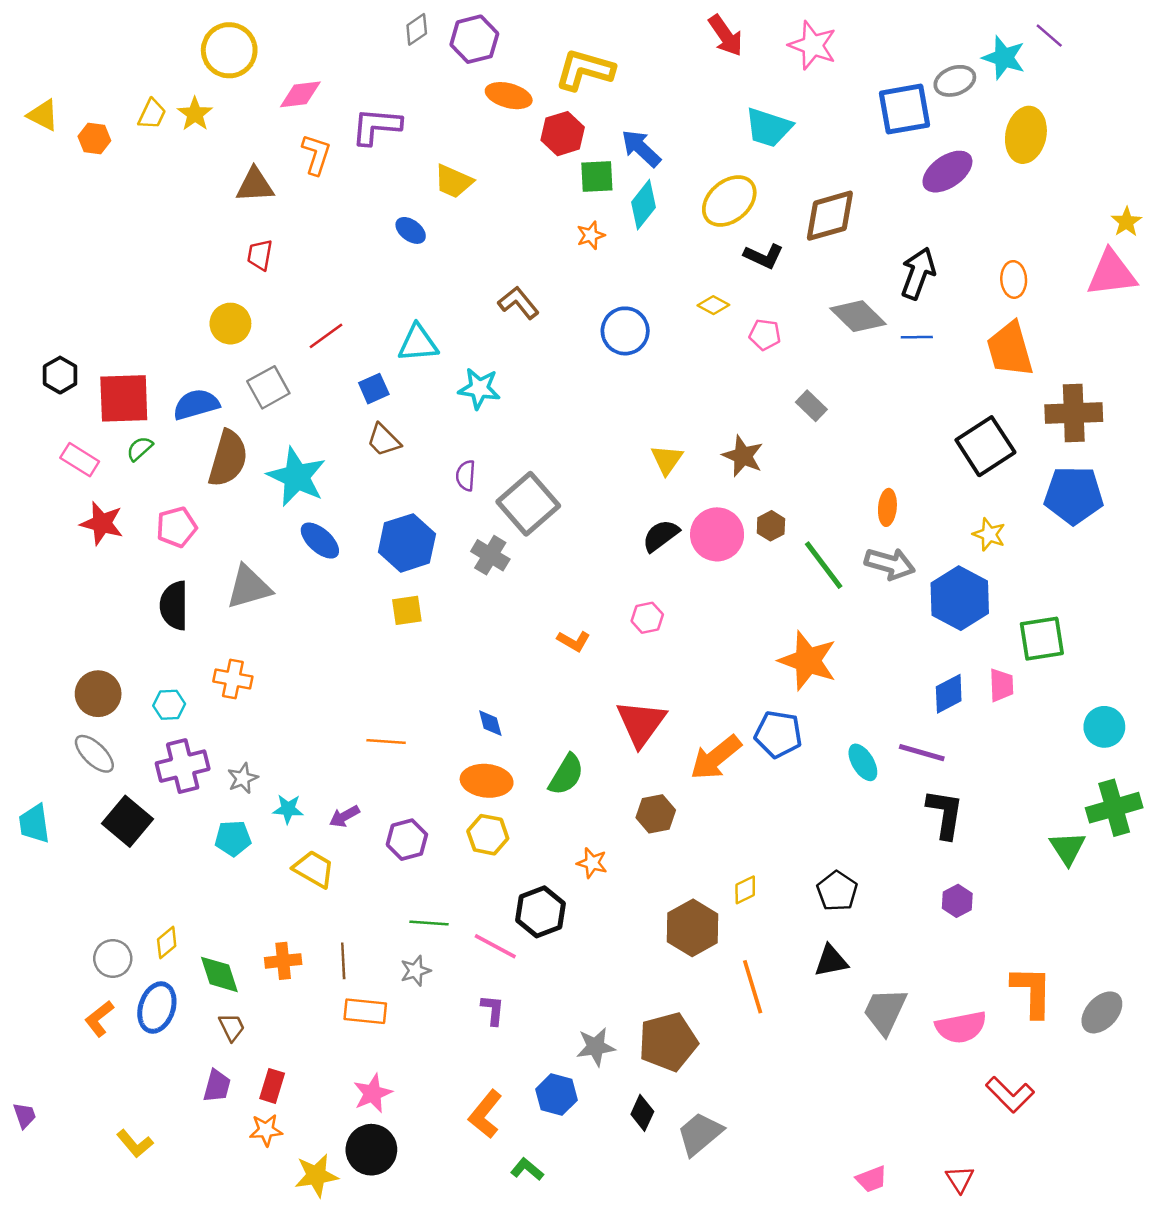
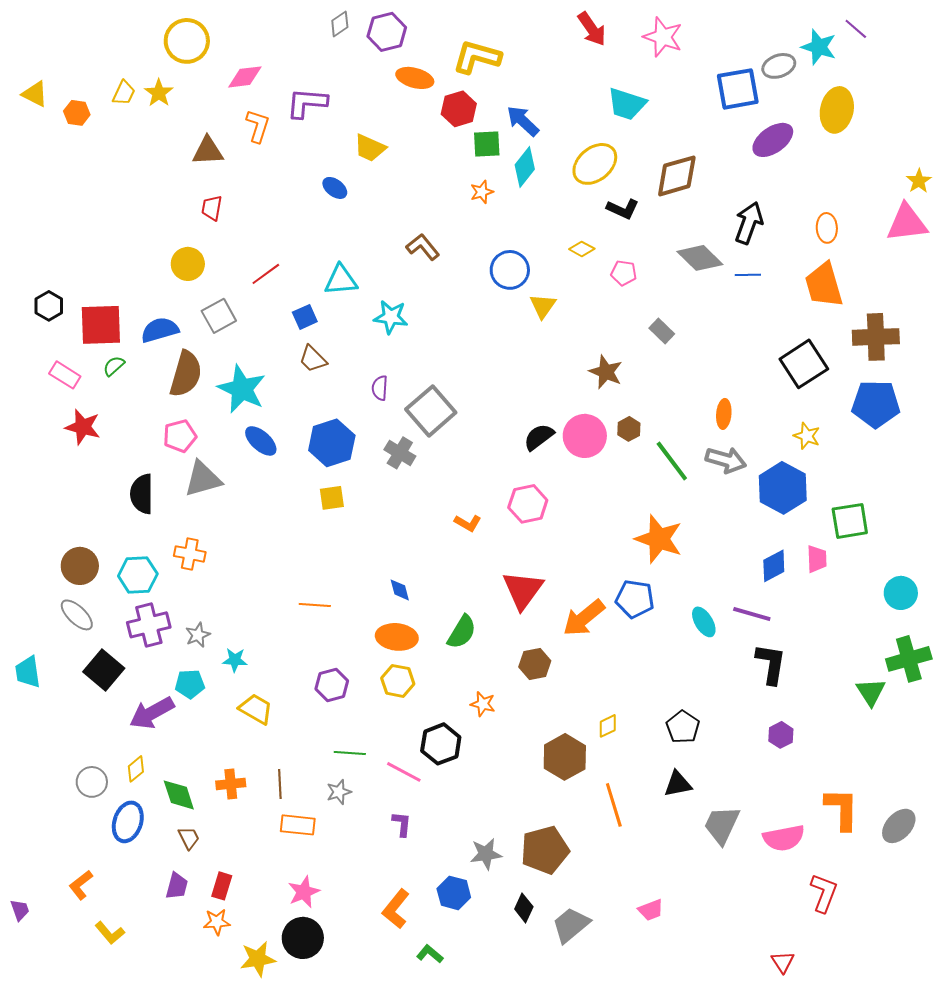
yellow triangle: (667, 460) -> (543, 306), moved
pink pentagon: (176, 527) -> (180, 436), moved
pink hexagon: (647, 618) -> (528, 504), size x1.5
cyan hexagon: (169, 705) -> (138, 575), size x1.5
purple arrow: (344, 816) -> (152, 713), moved, size x1.8
orange L-shape: (99, 1019) -> (81, 885), moved
red L-shape: (1010, 1095) -> (824, 893), turned -114
pink trapezoid: (871, 1179) -> (651, 910), moved

